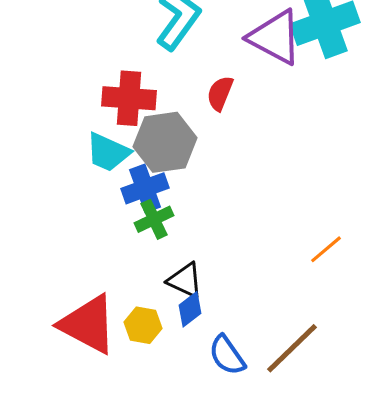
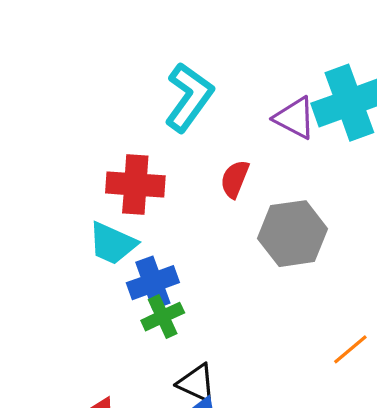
purple triangle: (275, 37) -> (295, 118), size x0.7
gray hexagon: (165, 142) -> (293, 234), moved

